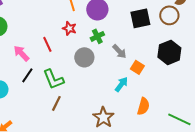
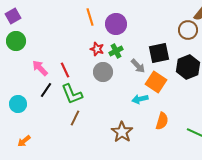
black square: (140, 18) -> (159, 53), moved
red star: (69, 28) -> (97, 49), moved
red line: (47, 44) -> (65, 70), moved
orange square: (137, 67) -> (156, 82), size x1.5
cyan arrow: (121, 84) -> (140, 99), turned -140

